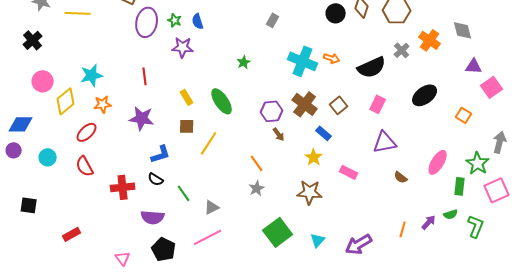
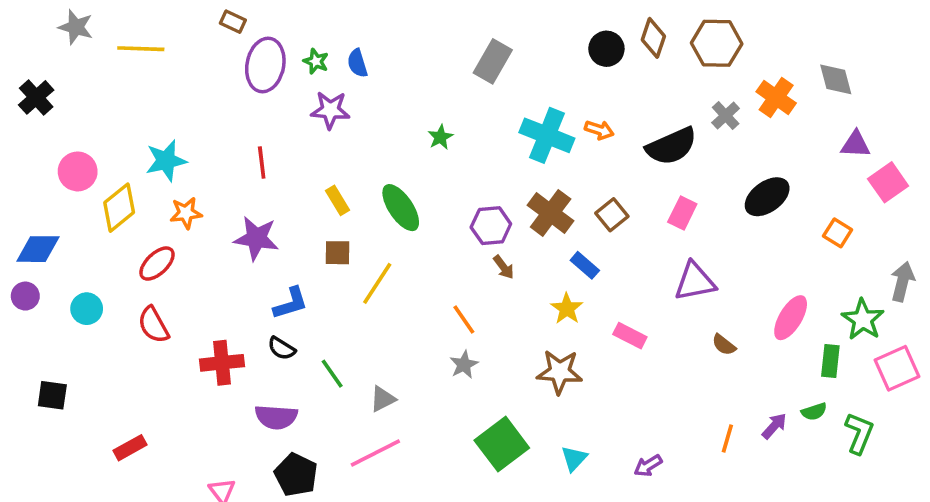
gray rectangle: (273, 20) -> (493, 61), size x1.6
black cross: (33, 40) -> (36, 97), moved
purple arrow: (359, 244) -> (648, 466), size x0.6

